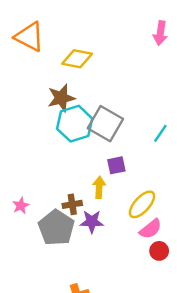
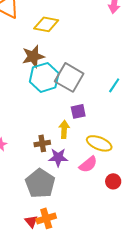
yellow ellipse: (142, 204) -> (99, 143), turned 70
gray pentagon: (56, 228) -> (40, 183), moved
pink semicircle: (151, 229) -> (88, 164), moved

